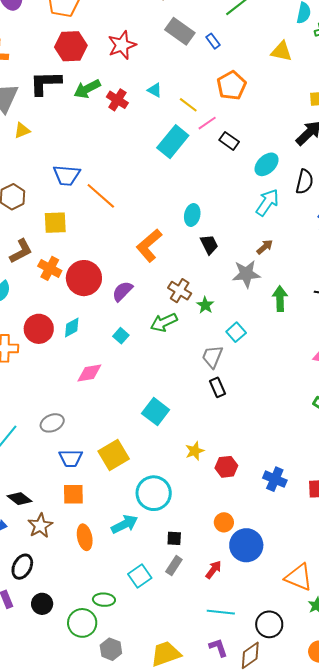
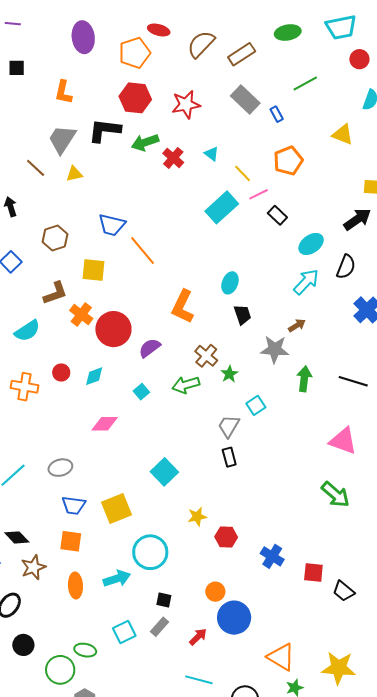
orange L-shape: (149, 245) -> (183, 307), turned -32
red circle: (39, 329) -> (61, 373), size x0.6

